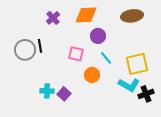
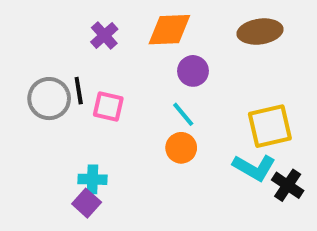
pink square: (76, 54) -> (108, 106), moved
cyan line: (106, 58) -> (183, 114), moved
purple square: (64, 94) -> (87, 203), moved
black cross: (146, 94) -> (288, 185), turned -35

